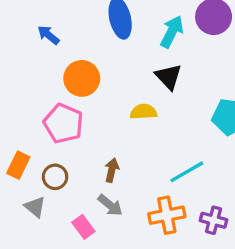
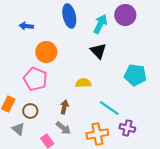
blue arrow: (48, 35) -> (26, 26), turned -32
yellow semicircle: (143, 112) -> (83, 83), moved
cyan line: (187, 172) -> (109, 108), turned 65
purple cross: (214, 220) -> (127, 128), moved

